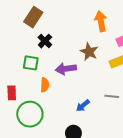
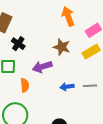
blue arrow: (83, 106) -> (67, 87), moved, turned 40

